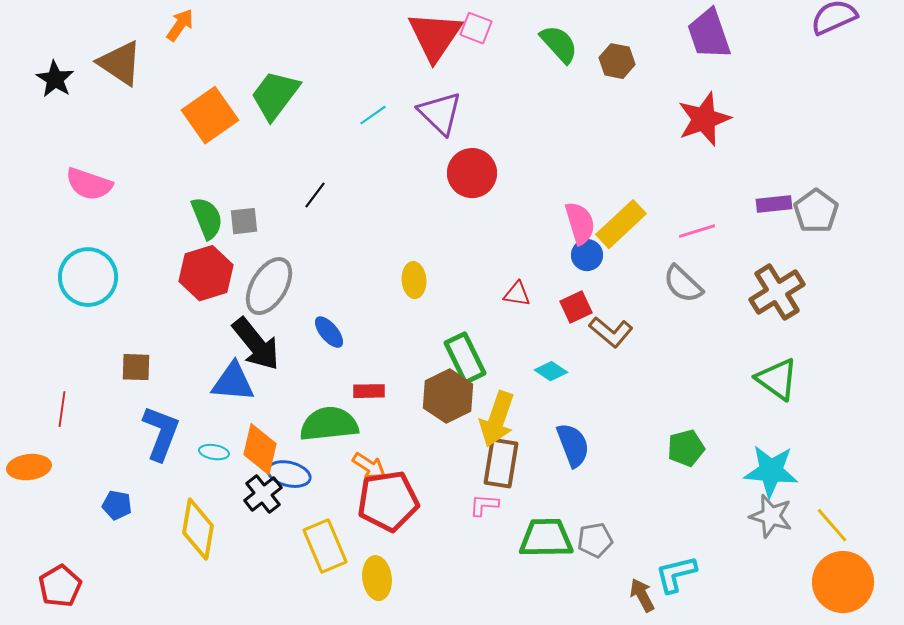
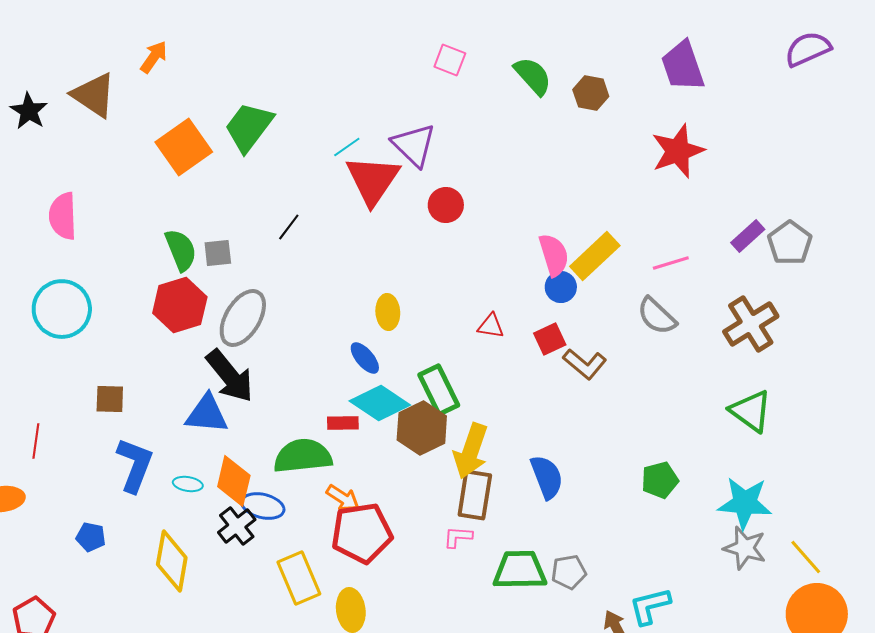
red triangle: (435, 36) -> (373, 180), moved
red circle: (472, 173) -> (446, 205), size x0.7
pink semicircle: (89, 184) -> (63, 216), turned 69
purple rectangle: (774, 204) -> (748, 236), turned -36
blue ellipse: (329, 332) -> (365, 358), moved
cyan diamond: (551, 371) -> (380, 403), moved, size x1.8

